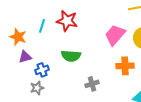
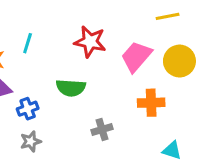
red star: (67, 21) -> (90, 42), moved
gray star: (37, 88) -> (31, 141), moved

